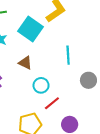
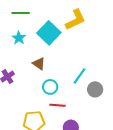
cyan line: (68, 55) -> (80, 76), moved, turned 30
red line: (52, 103) -> (58, 105), turned 35

